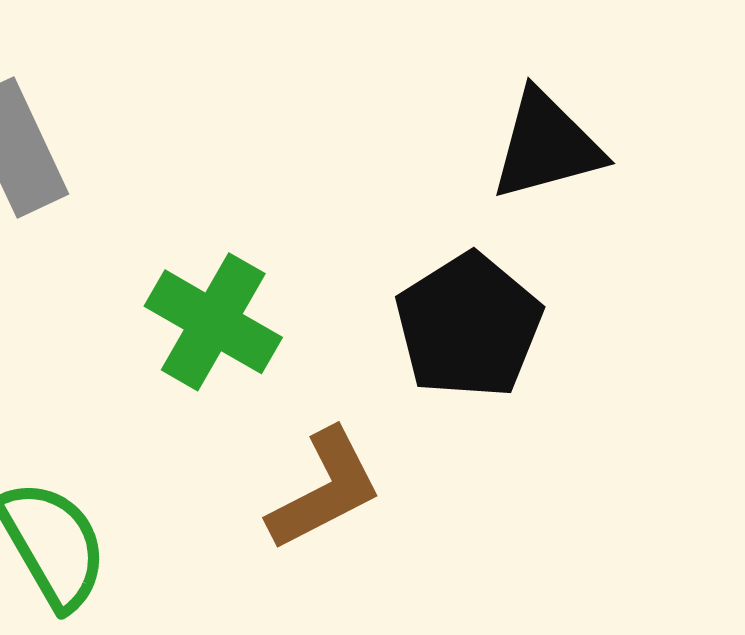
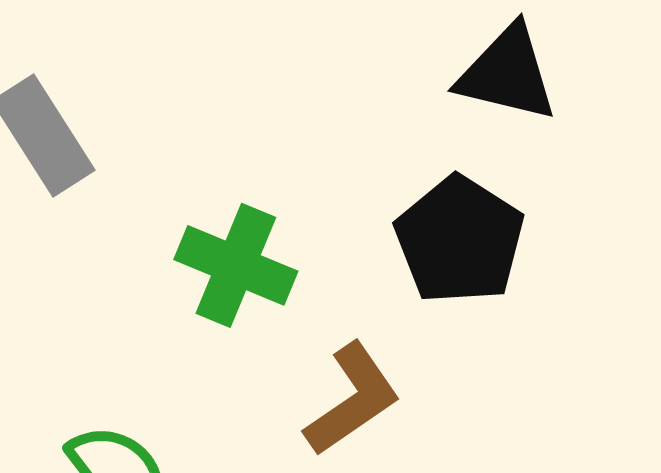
black triangle: (547, 145) -> (507, 73), turned 36

